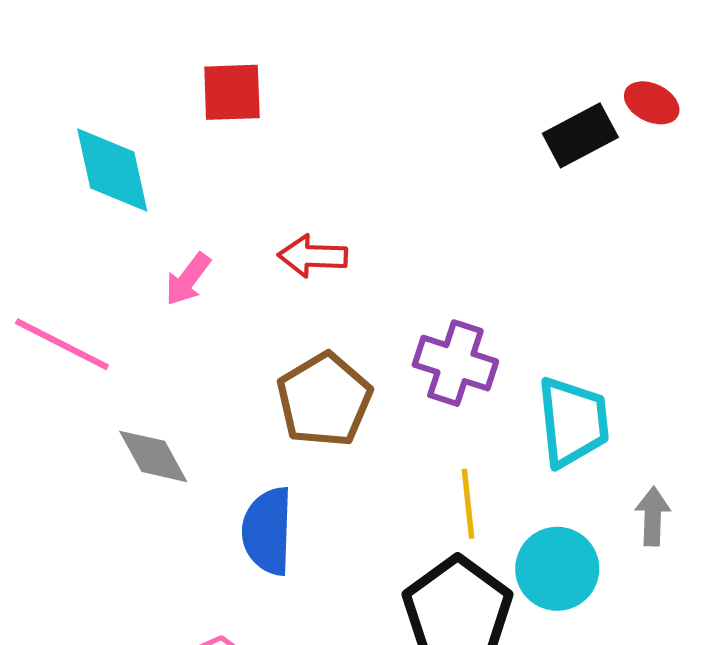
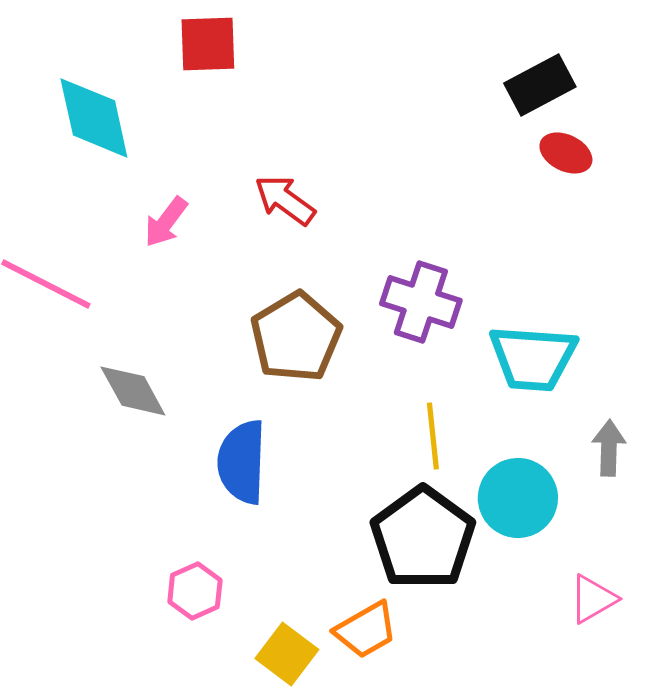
red ellipse: (652, 103) -> (566, 153), moved
red arrow: (313, 256) -> (285, 200), turned 34
cyan trapezoid: (573, 422) -> (533, 358), turned 100

